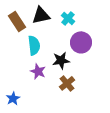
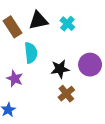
purple circle: (81, 42) -> (90, 65), moved
purple star: (38, 71) -> (15, 79), moved

